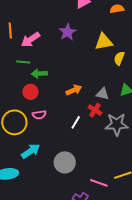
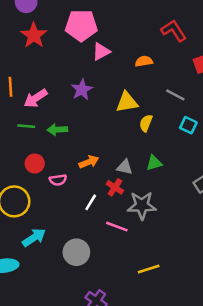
green arrow: (39, 74) -> (57, 130), moved
pink semicircle: (39, 115) -> (58, 180), moved
pink line: (99, 183) -> (117, 227), moved

